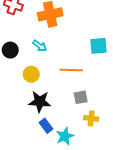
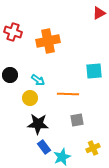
cyan arrow: (40, 46) -> (38, 80), moved
yellow cross: (91, 118) -> (93, 148), moved, turned -32

